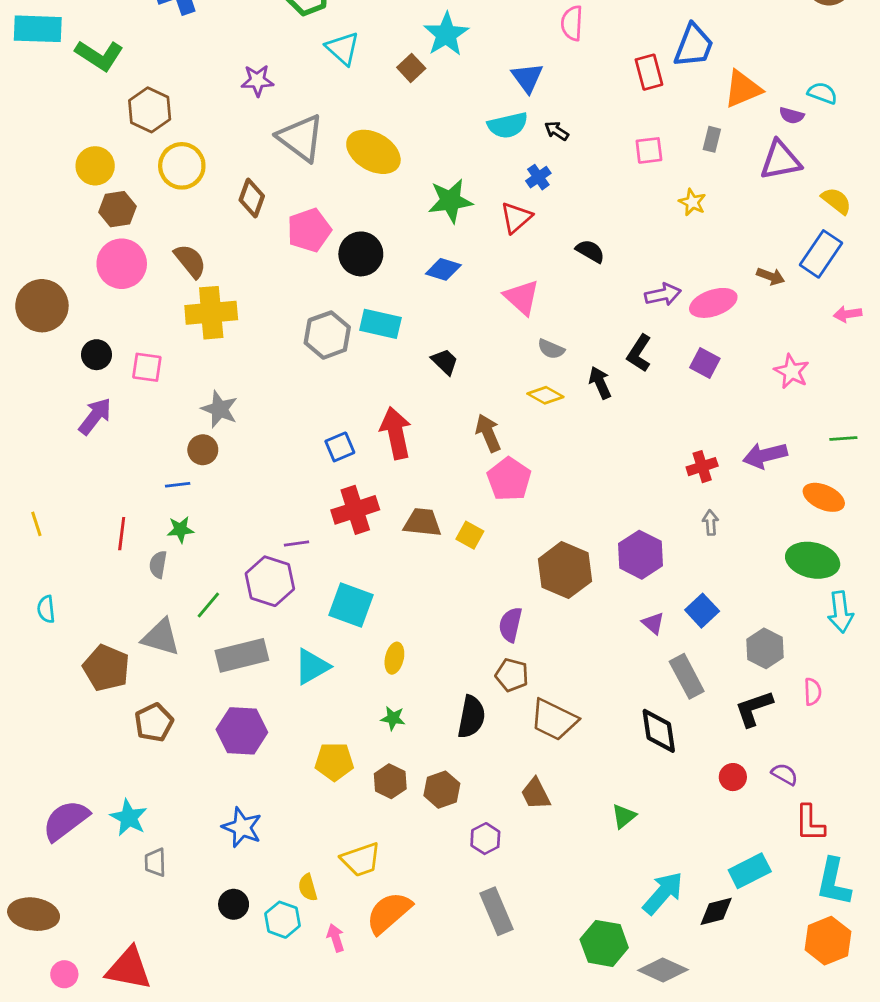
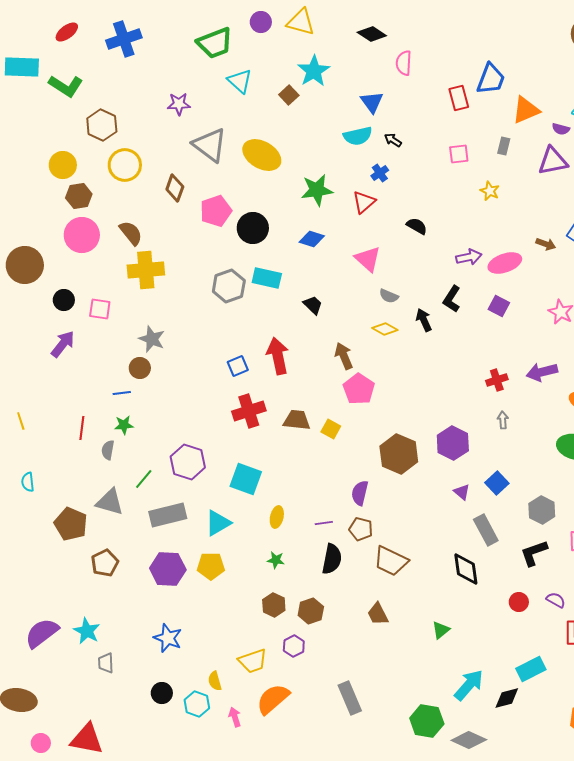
purple line: (297, 543) -> (324, 523), moved
yellow pentagon: (334, 762) -> (211, 566), moved
purple hexagon: (485, 839) -> (294, 646), moved

